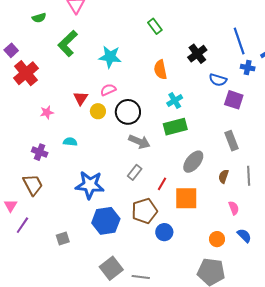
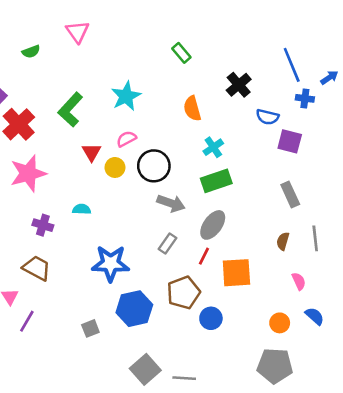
green L-shape: (68, 43) -> (70, 110), moved
cyan star: (110, 57) -> (126, 96), turned -30
pink star: (47, 112) -> (28, 173), moved, size x2.0
gray ellipse: (193, 162) -> (213, 225), moved
brown trapezoid: (33, 185) -> (37, 268), turned -30
gray square: (63, 238) -> (90, 328), moved

